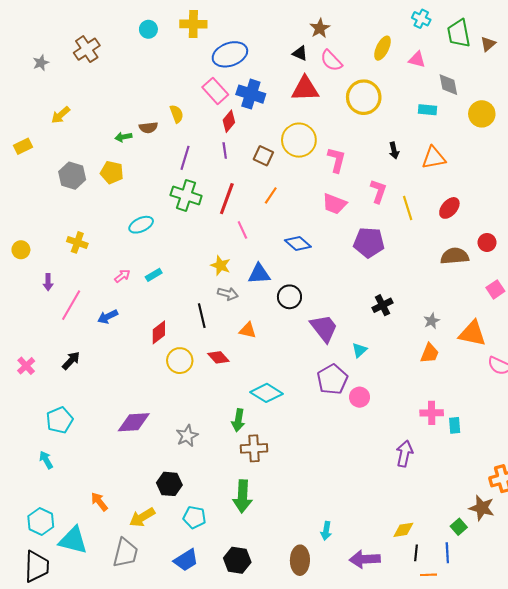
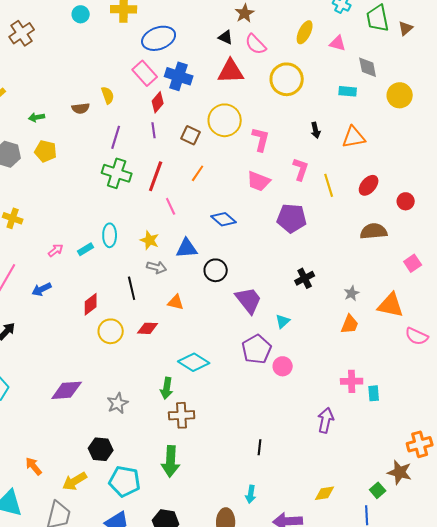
green arrow: (123, 137) -> (37, 117), moved
cyan ellipse: (141, 225) -> (110, 235), moved, turned -65
red circle: (487, 242) -> (406, 201), moved
red diamond: (218, 357) -> (148, 328), turned -45
cyan pentagon: (194, 517) -> (125, 481), size x1.4
black line: (416, 553) -> (260, 447), moved

